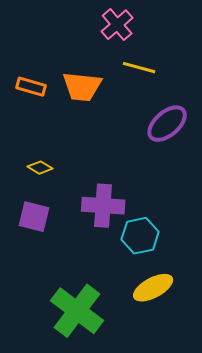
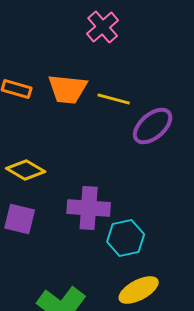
yellow line: (139, 68) -> (114, 99), moved
yellow diamond: (40, 168) -> (26, 170), size x1.5

